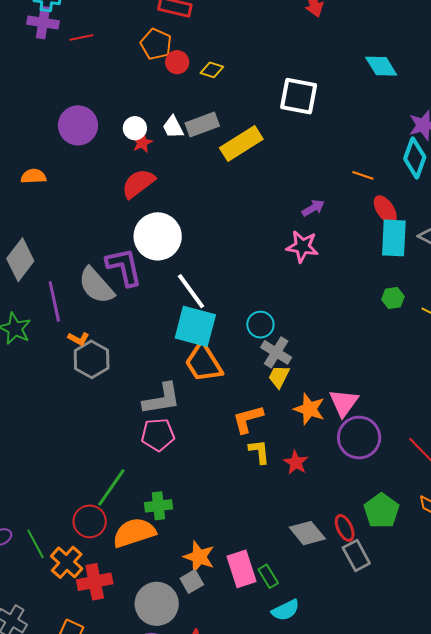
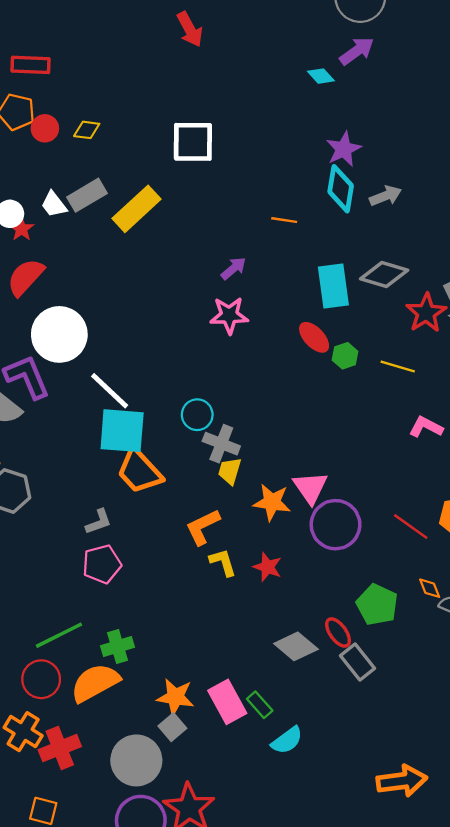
cyan diamond: (381, 66) -> (321, 76), moved, size x0.7
red ellipse: (385, 210) -> (314, 337), moved
gray L-shape: (162, 399) -> (99, 522), size x0.6
green line: (111, 487) -> (59, 635), turned 39

